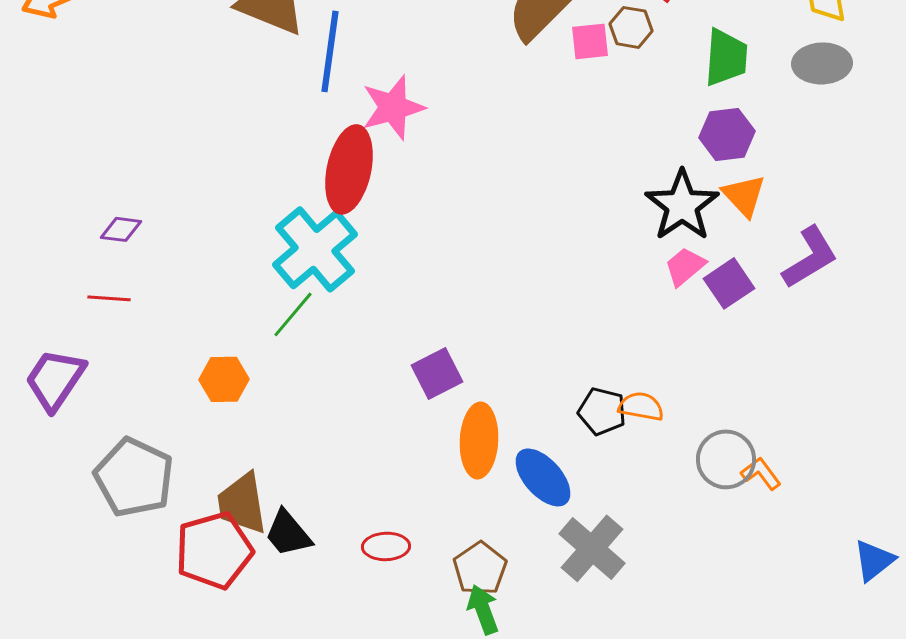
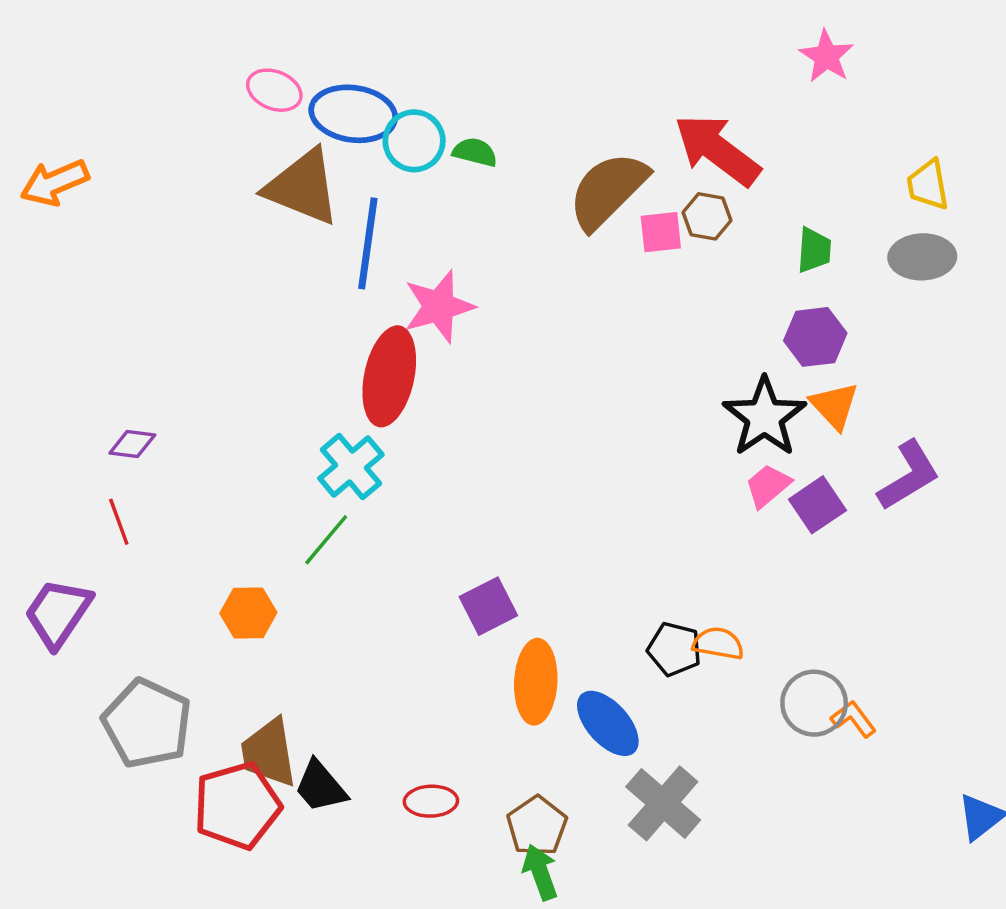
green trapezoid: (726, 57) -> (814, 250), size x0.7
cyan cross: (315, 249) -> (351, 467), size x0.7
red line: (109, 298) -> (119, 522), turned 66

